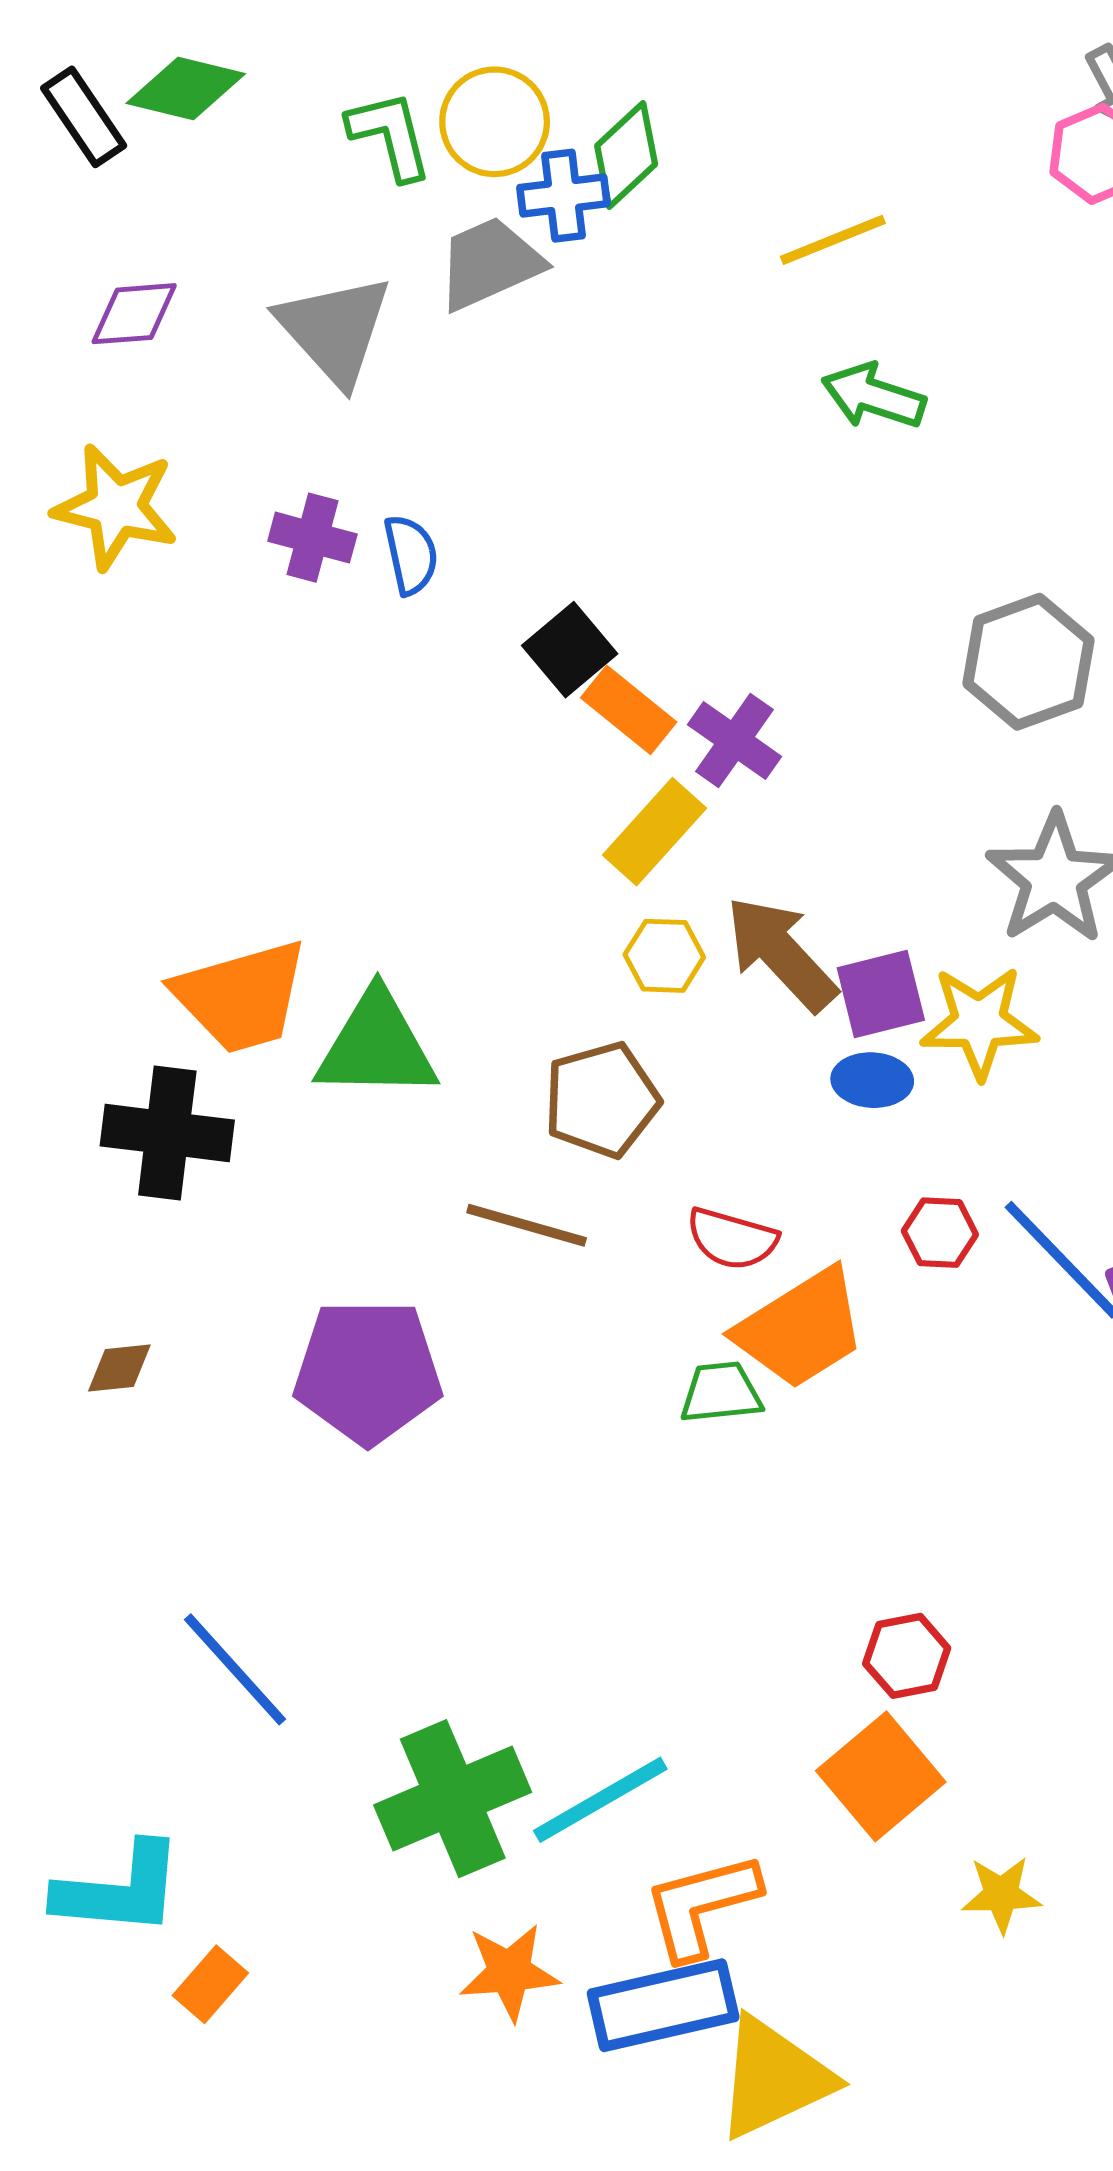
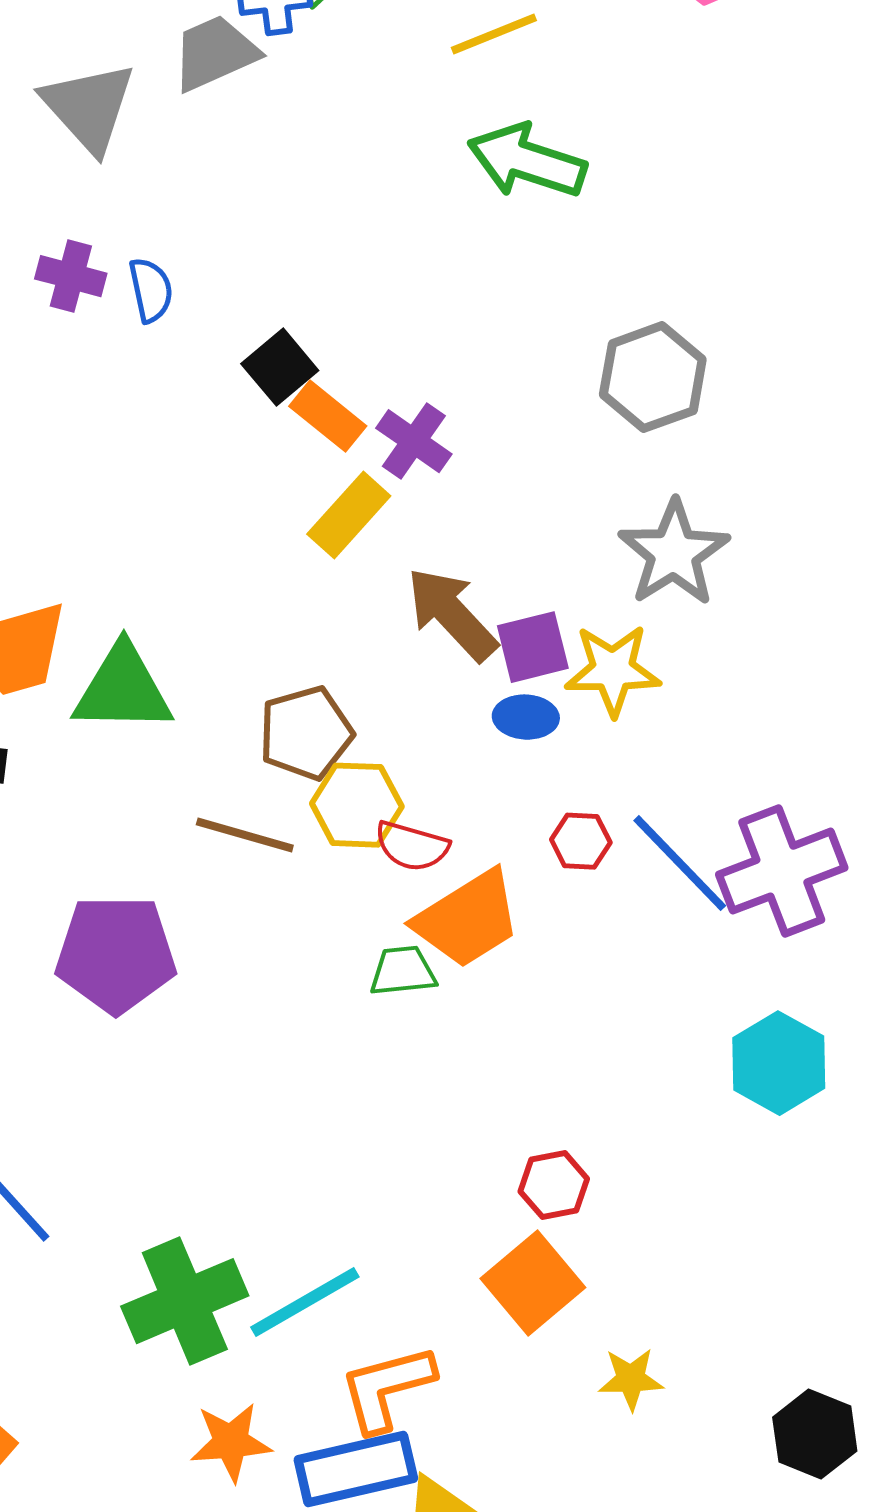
green arrow: (873, 396) -> (527, 161), size x1.4
yellow hexagon: (664, 956) -> (357, 805), moved, size x1.4

